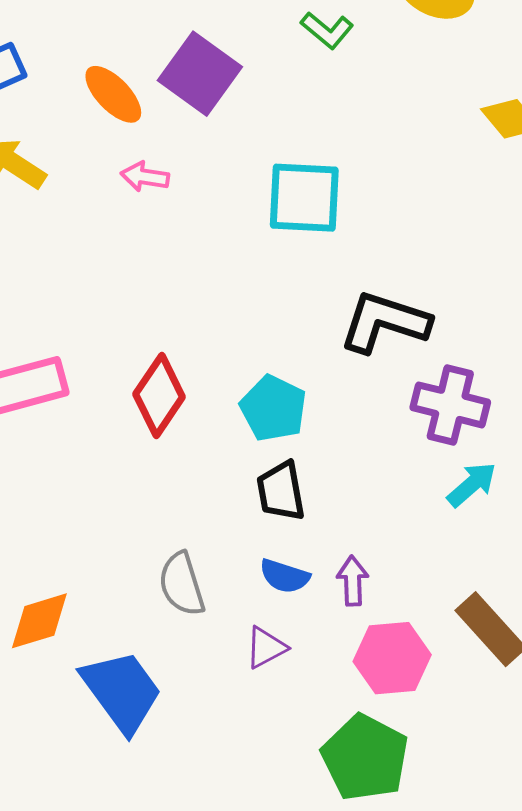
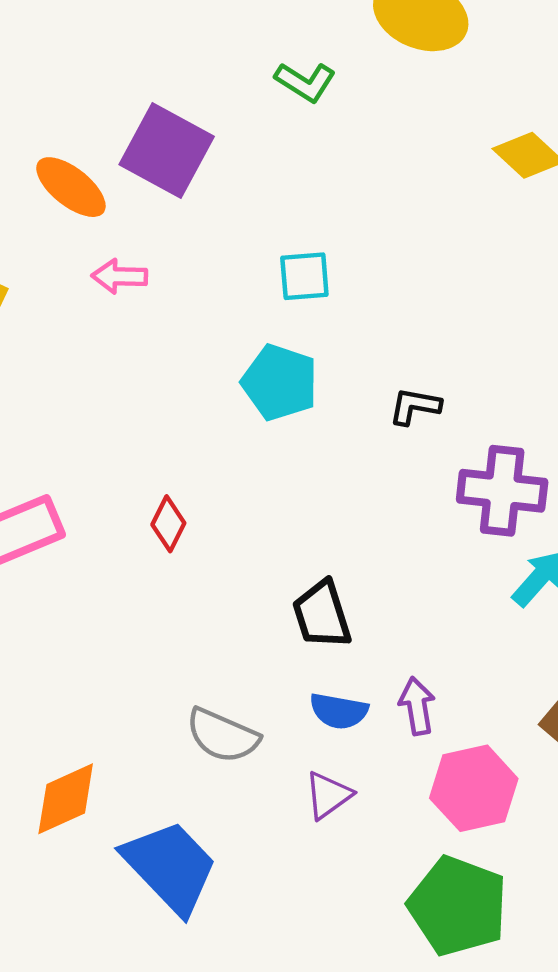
cyan square: (304, 198) -> (304, 276), size x0.6
black L-shape: (385, 322) -> (415, 406), size x0.5
red diamond: (159, 395) -> (168, 524), size x0.6
cyan pentagon: (273, 408) -> (280, 382), moved
gray semicircle: (182, 584) -> (223, 736), turned -42

